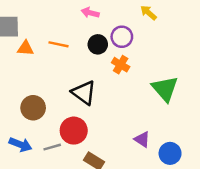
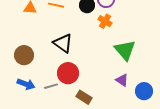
green triangle: (165, 89) -> (125, 50), moved
black triangle: (84, 93) -> (63, 43), moved
brown circle: (33, 108) -> (24, 55), moved

